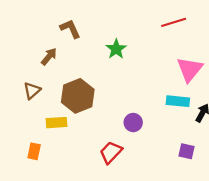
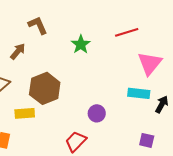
red line: (174, 22) -> (127, 32), moved

